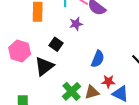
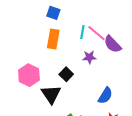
black triangle: (44, 66) -> (51, 94), turned -35

